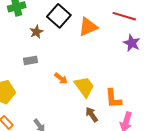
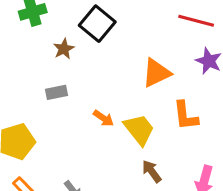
orange triangle: (88, 27) -> (156, 73), moved
orange L-shape: (113, 99) -> (186, 116), moved

